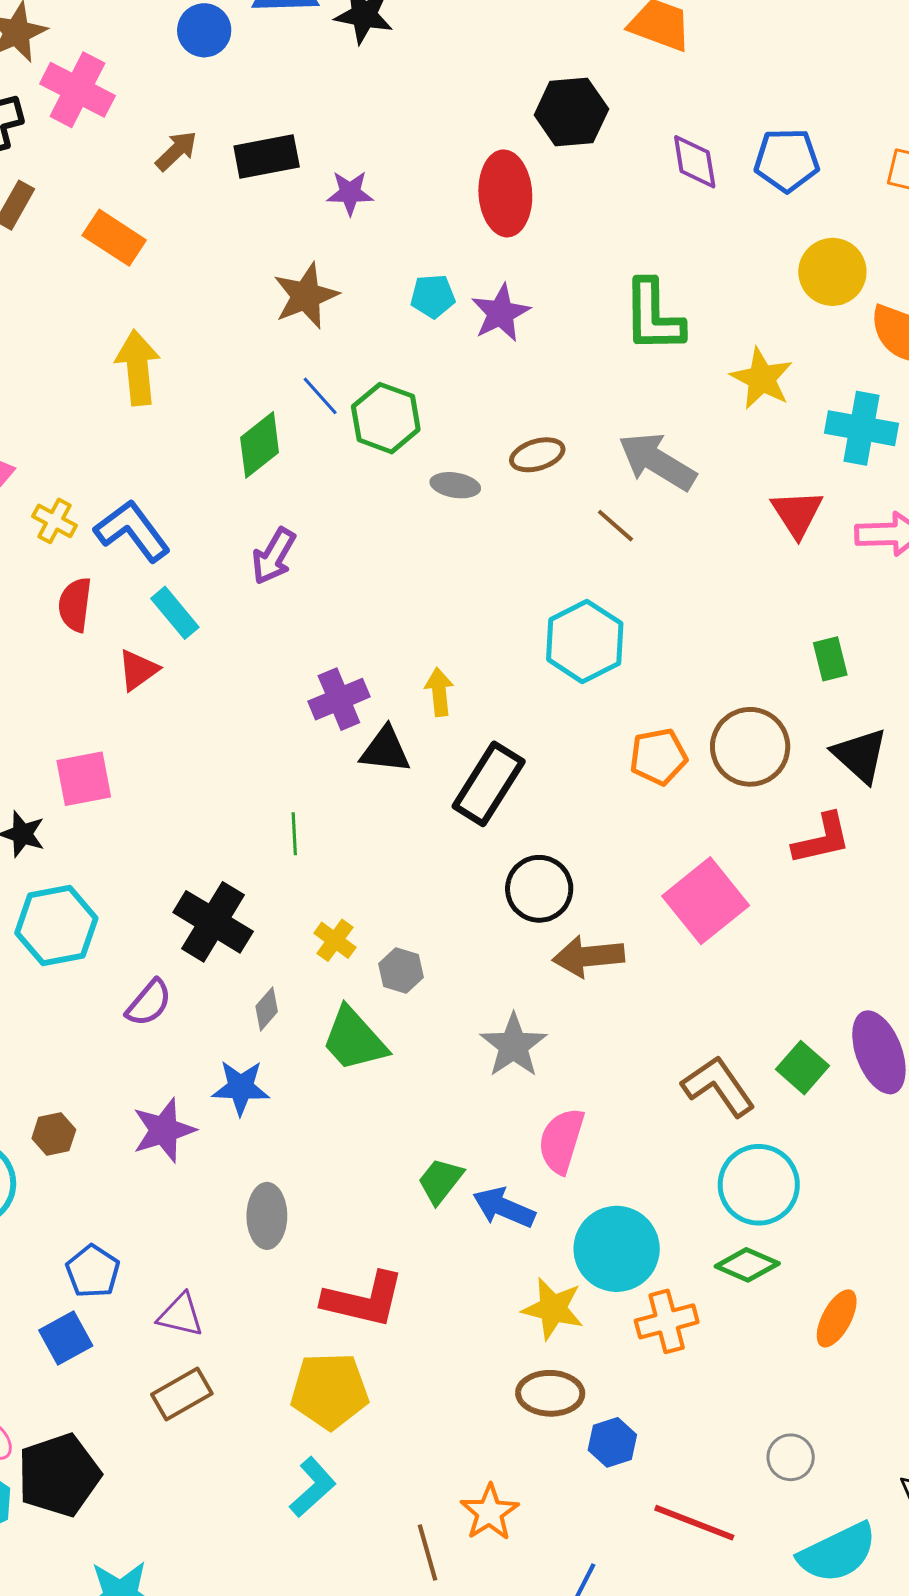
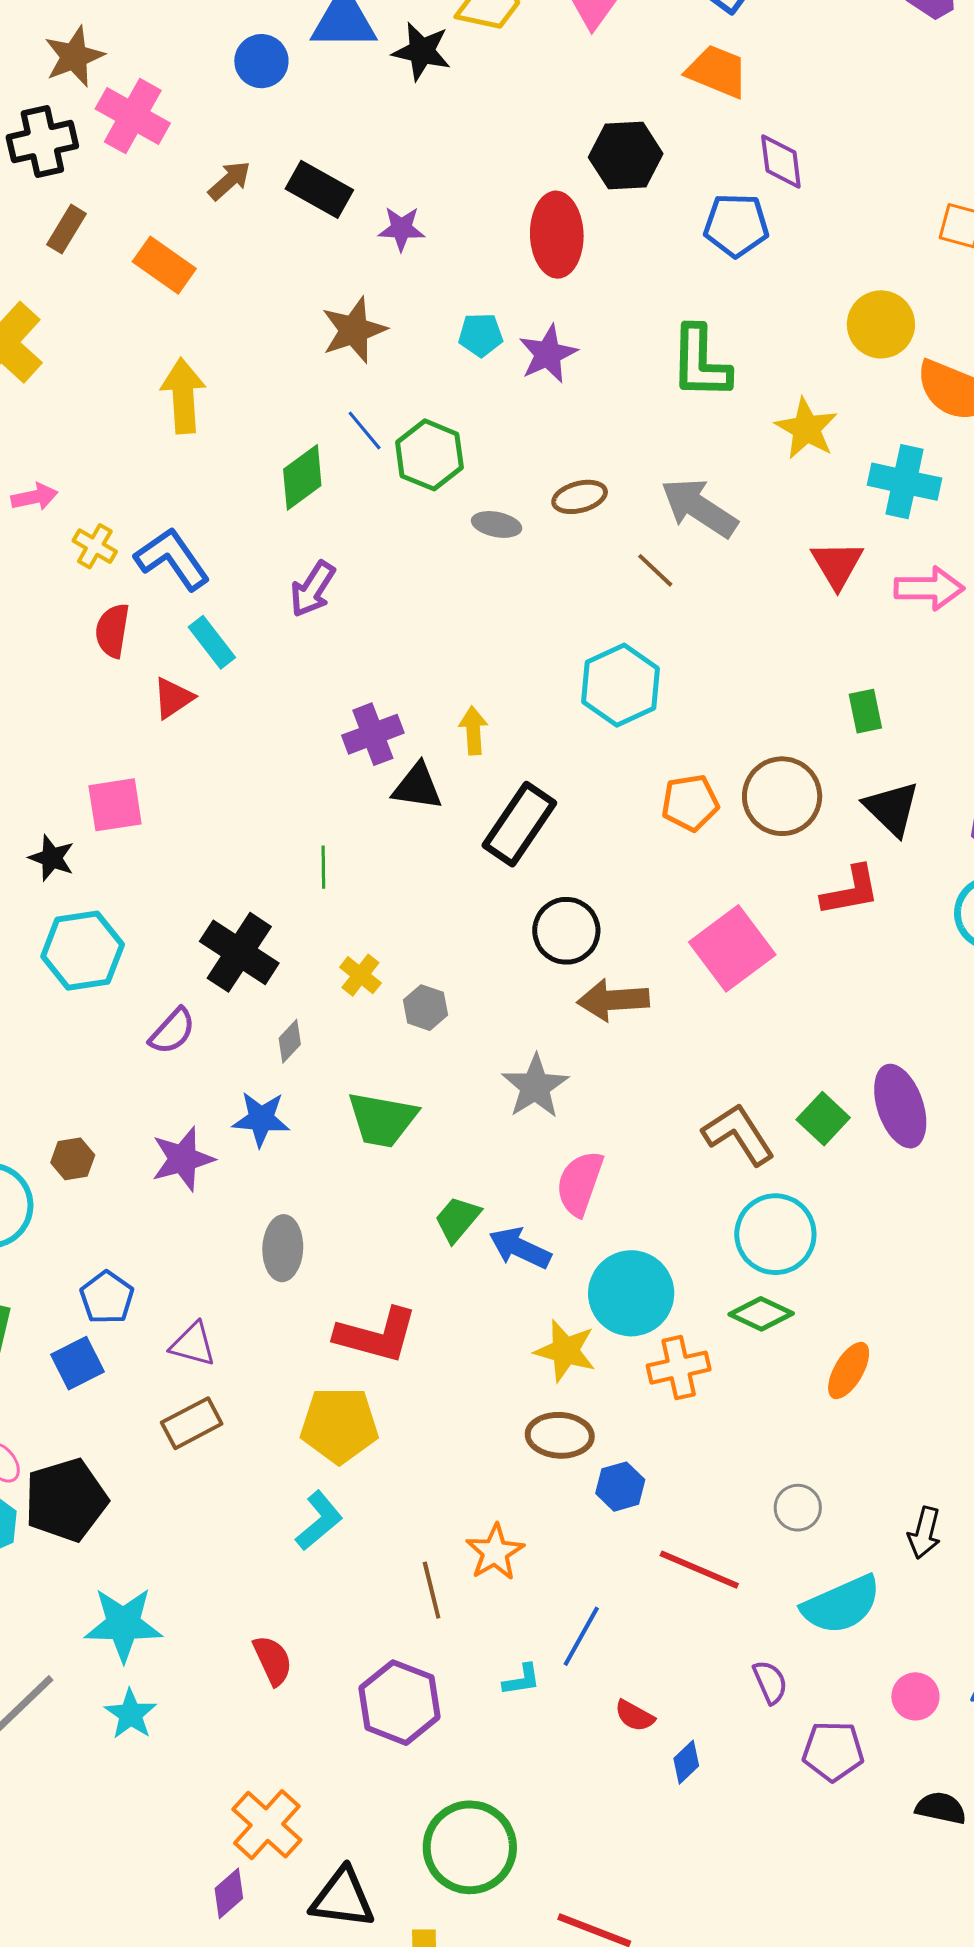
black rectangle: (267, 157) -> (319, 189), turned 38
blue pentagon: (787, 160) -> (736, 225), moved
purple diamond: (695, 162) -> (781, 162), moved
green trapezoid: (354, 1039) -> (382, 1119), moved, turned -40

